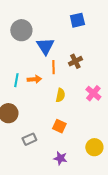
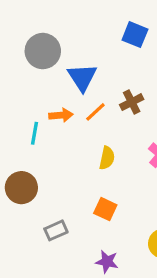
blue square: (77, 20) -> (135, 35), turned 35
orange line: (53, 67) -> (95, 112), turned 48
orange arrow: (34, 79) -> (61, 115), moved

